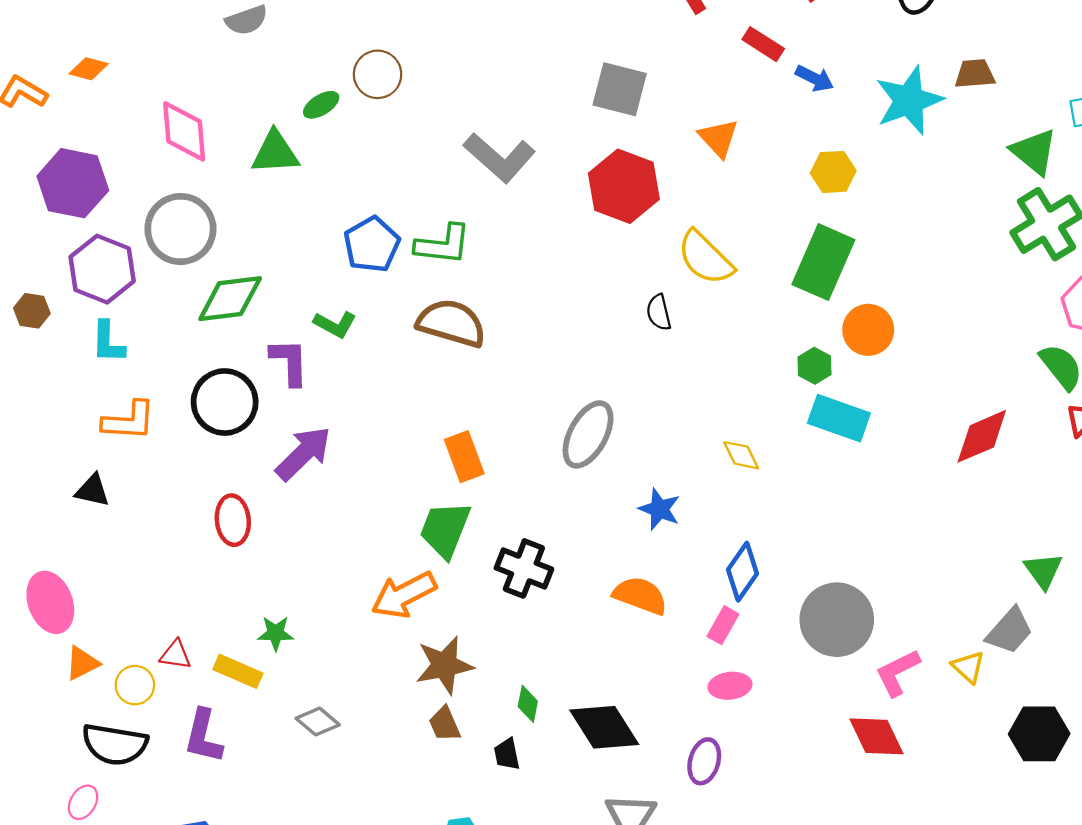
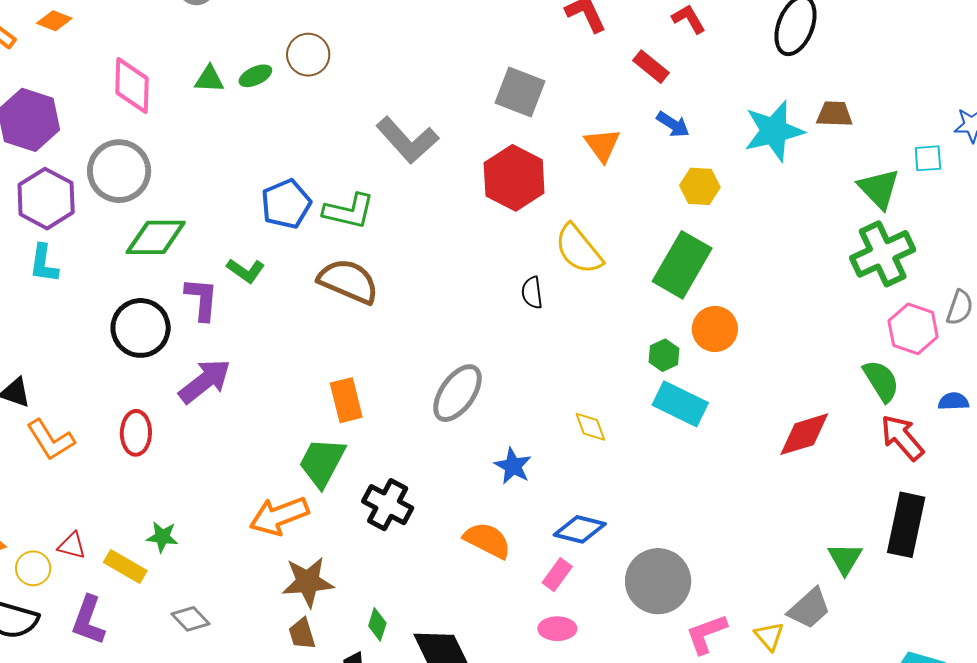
blue arrow: (815, 78) -> (673, 124), moved
green triangle: (275, 153) -> (209, 79), moved, size x0.7
orange L-shape: (129, 421) -> (51, 440), moved, turned 48
blue diamond: (742, 572) -> (580, 529), turned 63

